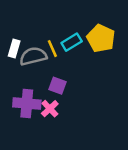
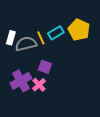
purple cross: (27, 104) -> (21, 81), turned -35

